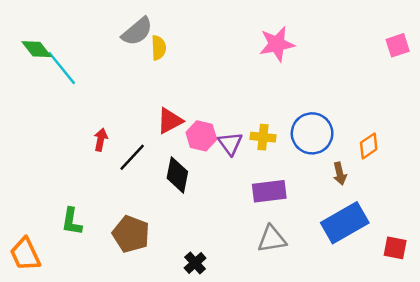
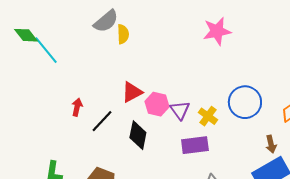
yellow cross: (263, 137) -> (208, 116), moved, turned 30
brown arrow: (340, 174) -> (271, 144), moved
purple rectangle: (269, 191) -> (195, 145), moved

